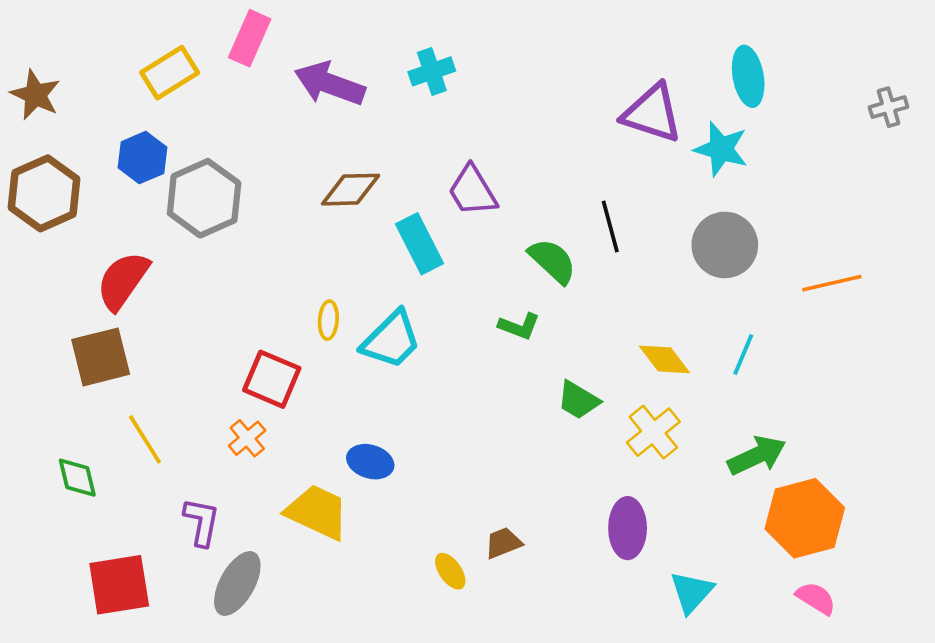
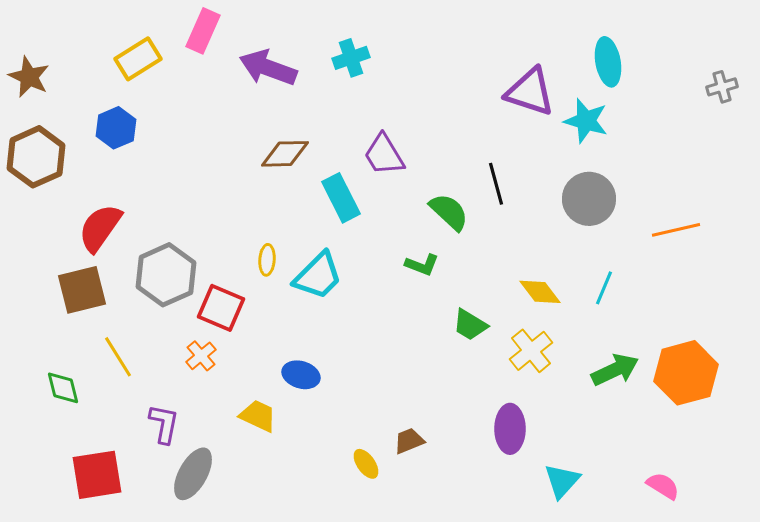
gray hexagon: (204, 198) -> (166, 275), moved
yellow trapezoid: (317, 512) -> (258, 416), size x0.7
orange hexagon: (805, 518) -> (686, 373), moved

